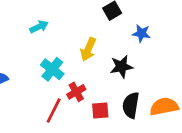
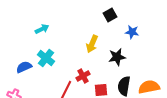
cyan arrow: (39, 27) -> (42, 29), moved
cyan cross: (52, 69) -> (46, 58), moved

